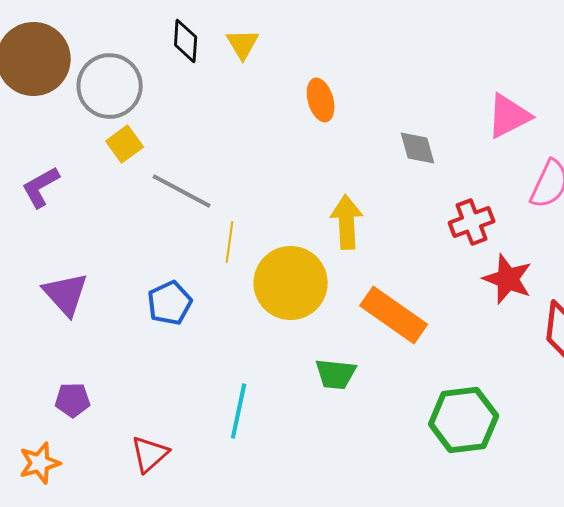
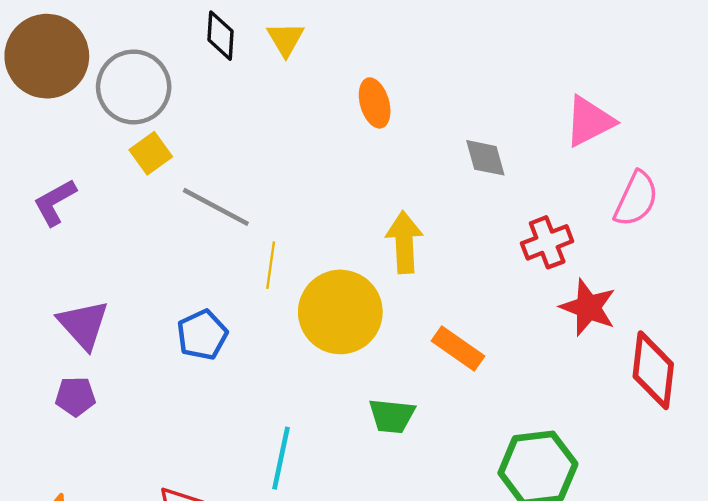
orange rectangle: (394, 315) -> (458, 349), size x0.7
purple pentagon: (73, 400) -> (75, 396), moved

